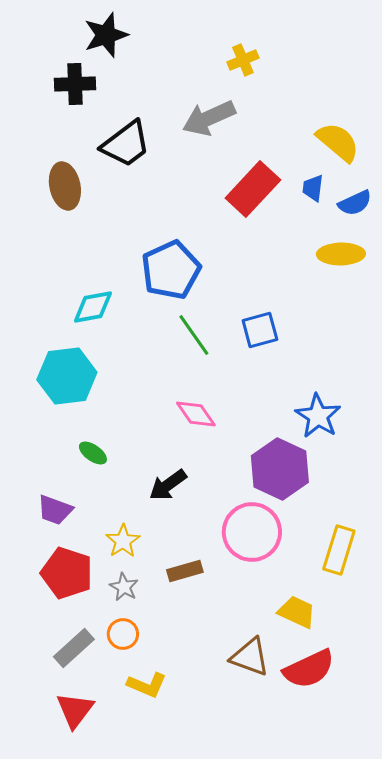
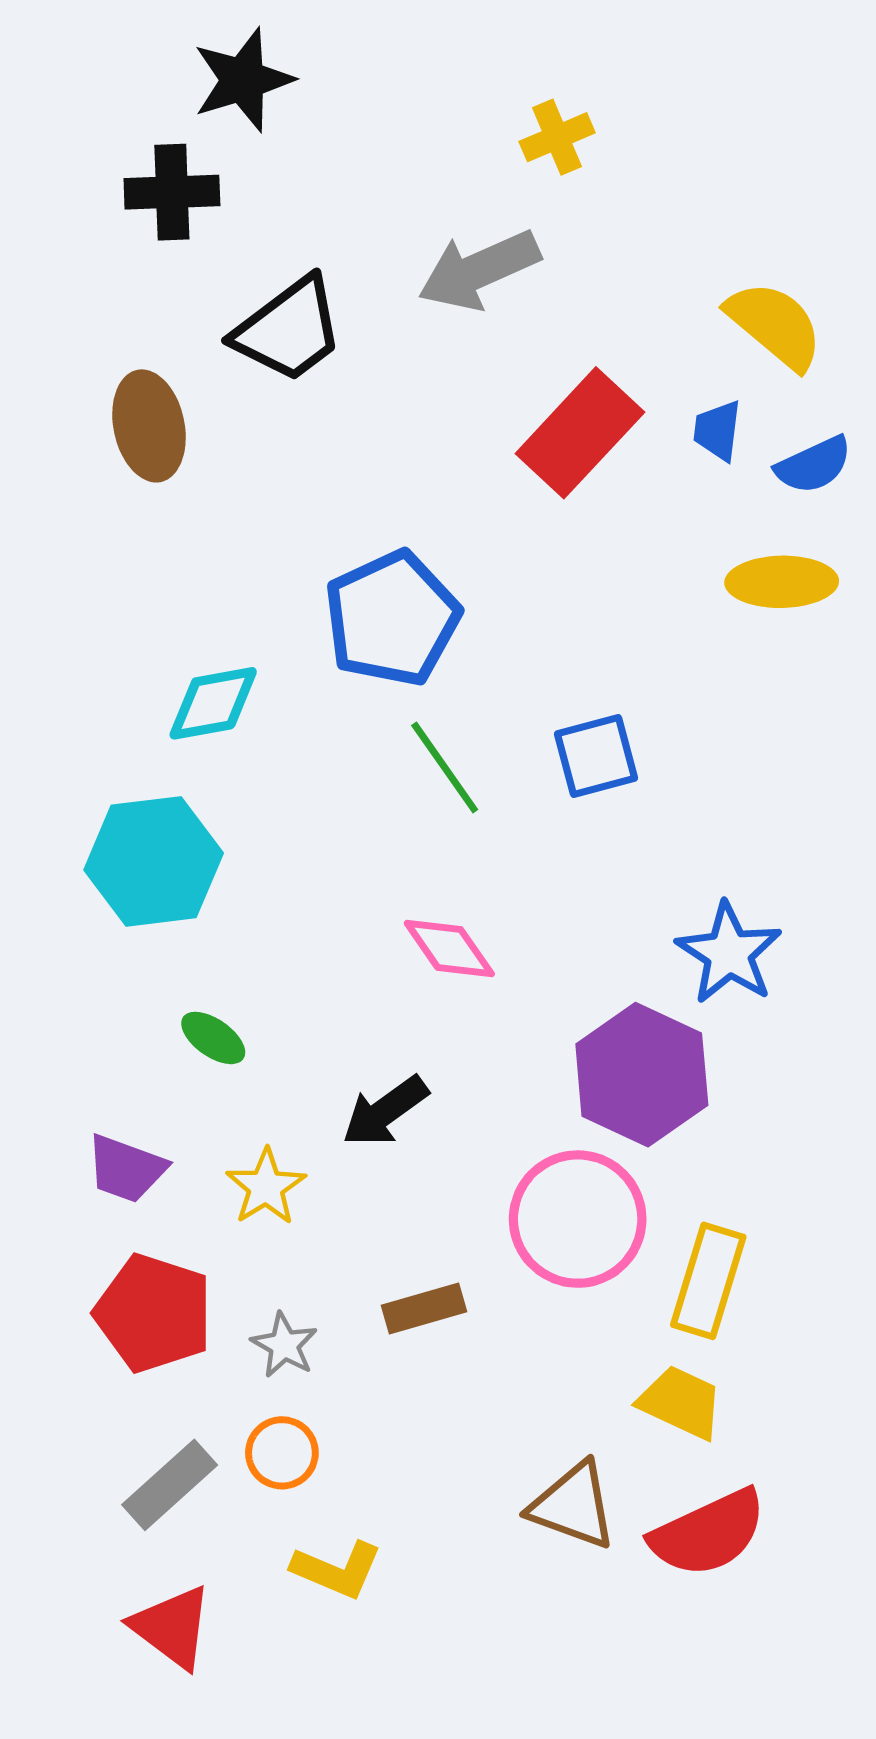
yellow star: (123, 541) -> (266, 1187), moved
yellow rectangle: (339, 550) -> (708, 1281), moved
red triangle: (75, 710) -> (172, 1627), turned -30

